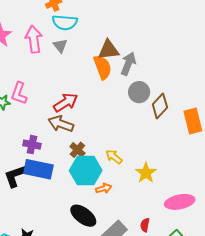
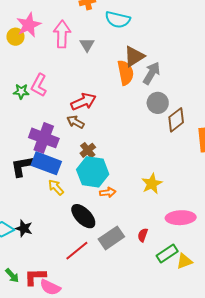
cyan semicircle: (65, 22) -> (118, 20), moved
brown triangle: (109, 50) -> (134, 56), turned -35
brown arrow: (61, 124) -> (75, 122), size x0.7
purple cross: (32, 145) -> (44, 138), size x1.6
yellow arrow: (114, 157) -> (56, 187), moved

